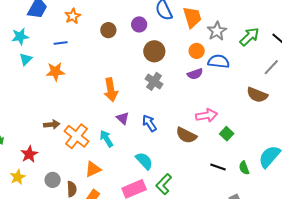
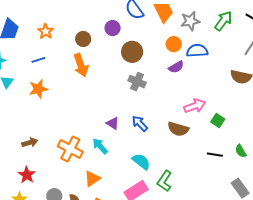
gray star: (217, 31) -> (190, 21), turned 30
orange arrow: (111, 90) -> (81, 65), moved
brown arrow: (52, 124) -> (30, 143), moved

